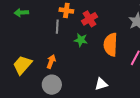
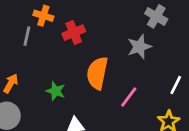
green star: (81, 40) -> (56, 91), moved

